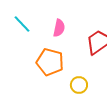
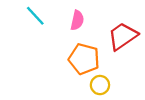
orange pentagon: (50, 62) -> (84, 59), moved

